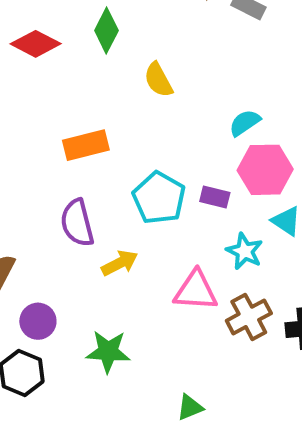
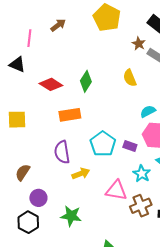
green diamond: (106, 31) -> (86, 81), moved
red diamond: (36, 44) -> (51, 84), moved
yellow semicircle: (158, 80) -> (130, 78), moved

